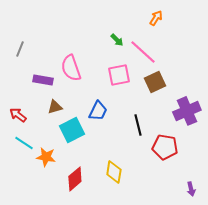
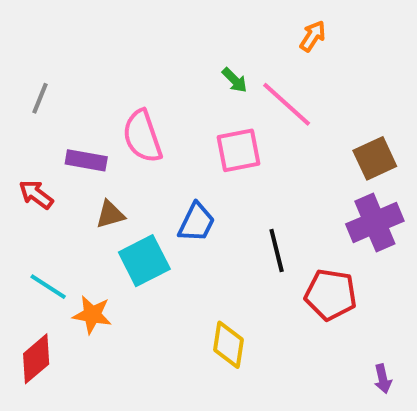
brown square: (155, 82) -> (375, 158), moved
red arrow: (18, 115) -> (36, 194), moved
red diamond: (75, 179) -> (36, 359), moved

